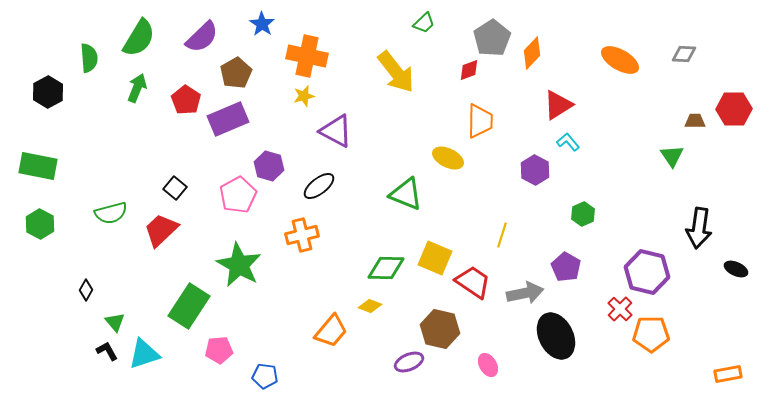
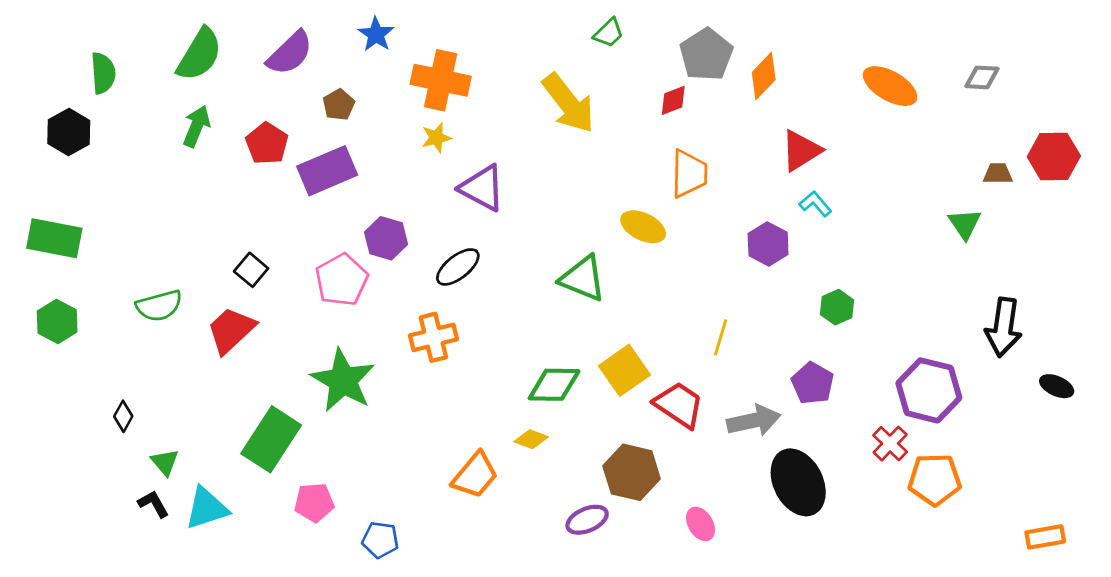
green semicircle: (89, 58) -> (103, 73), moved
brown pentagon: (236, 73) -> (339, 105), size x0.7
yellow square: (435, 258) -> (624, 370), turned 32

